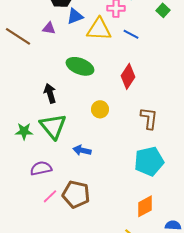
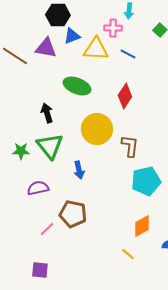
purple triangle: (49, 28) -> (46, 48), size x1.6
yellow circle: (100, 109) -> (97, 129), size x1.8
brown L-shape: (149, 118) -> (130, 146), moved
blue arrow: (82, 150) -> (79, 170), turned -114
pink line: (50, 196) -> (47, 229), moved

